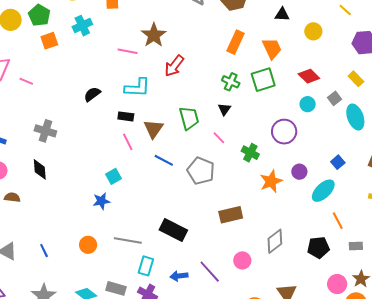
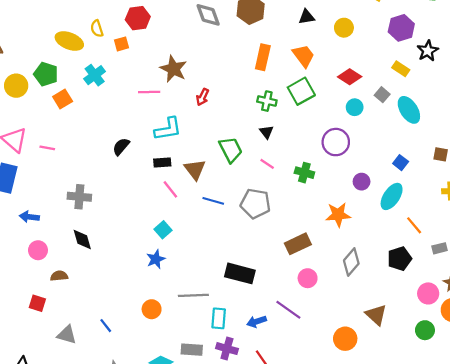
red arrow: (174, 66) -> (203, 97), size x0.7
orange star: (271, 181) -> (338, 215), moved, turned 30
pink circle: (242, 260) -> (308, 278), moved

